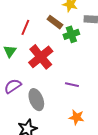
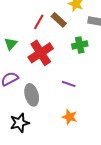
red line: (25, 27) -> (39, 22), moved
green cross: (71, 34) -> (80, 45), moved

